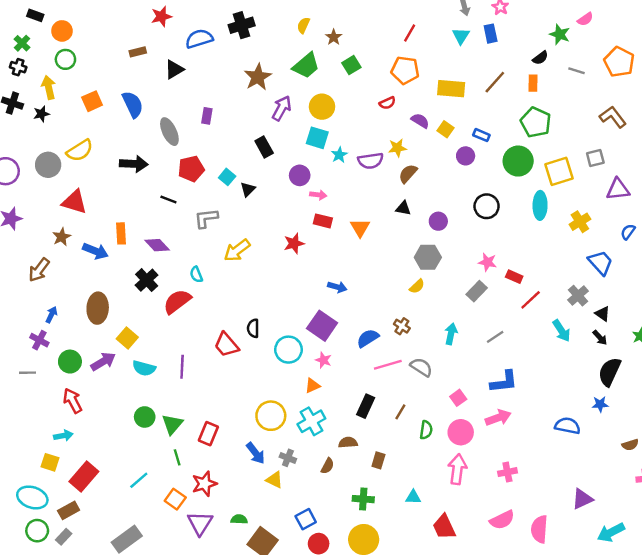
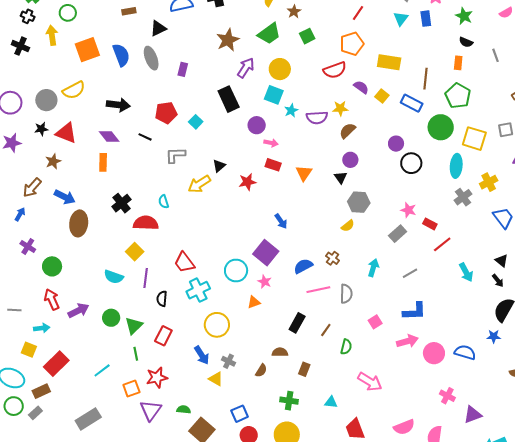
green star: (560, 34) -> (464, 16), moved
black semicircle: (540, 58) -> (466, 42), turned 56
orange pentagon: (405, 70) -> (352, 44), turned -30
gray line: (577, 71) -> (495, 55), turned 48
brown line: (495, 82) -> (426, 79), moved, turned -40
orange square: (92, 101) -> (87, 50), size x1.4
red semicircle: (387, 103) -> (335, 70), size x1.6
black star: (41, 114) -> (41, 129), moved
gray ellipse: (169, 132) -> (151, 58), moved
blue rectangle: (481, 135) -> (412, 103), size x1.5
black rectangle: (264, 147) -> (229, 99), size x1.4
purple circle: (466, 156) -> (396, 144), moved
yellow square: (559, 171) -> (474, 139), turned 30
black triangle: (248, 189) -> (219, 166), moved
black triangle: (403, 208) -> (341, 177), moved, turned 40
purple circle: (438, 221) -> (350, 160), moved
purple diamond: (157, 245) -> (109, 137), moved
blue arrow: (95, 251) -> (65, 197), moved
blue arrow: (337, 287) -> (281, 221), turned 35
gray cross: (578, 296) -> (463, 197), moved
red semicircle: (177, 301) -> (146, 223), turned 35
blue arrow: (51, 315) -> (20, 214), moved
black semicircle: (253, 328) -> (162, 299), moved
yellow square: (127, 338) -> (135, 252), moved
purple arrow: (103, 361) -> (78, 310), moved
gray semicircle: (421, 367) -> (346, 294), turned 54
gray line: (28, 373) -> (14, 310), moved
cyan cross: (311, 421) -> (198, 290), moved
pink circle: (461, 432) -> (434, 353), moved
pink arrow: (457, 469) -> (370, 382), turned 110
pink cross: (507, 472) -> (447, 396), moved, turned 35
orange square: (175, 499) -> (131, 389), turned 30

